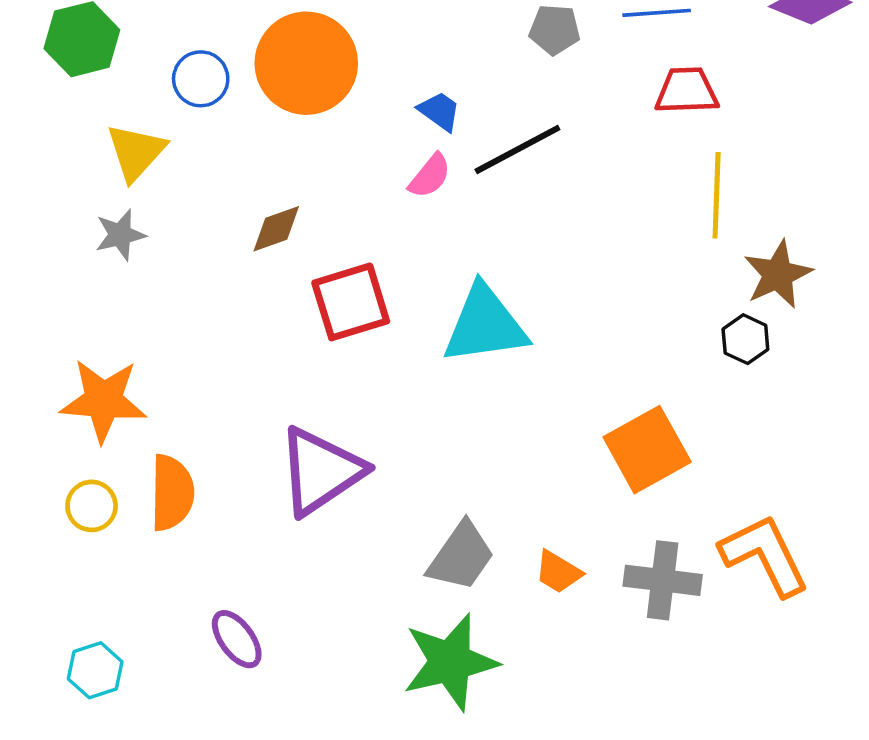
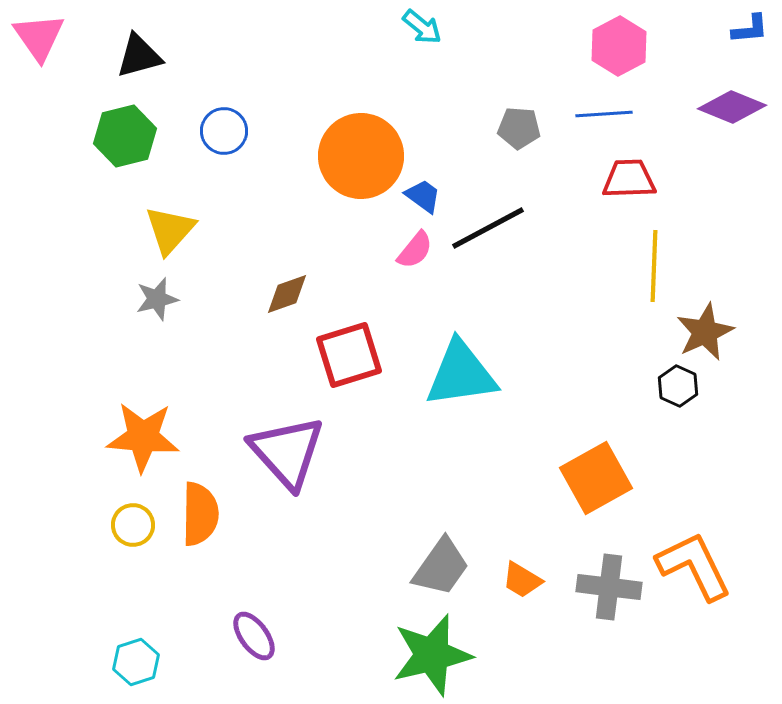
orange circle: (306, 63) -> (361, 156), moved
blue circle: (201, 79) -> (224, 131), moved
purple triangle: (321, 471) -> (287, 452), moved, turned -38

